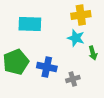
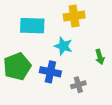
yellow cross: (81, 15) -> (74, 16), moved
cyan star: (76, 38) -> (63, 46), moved

